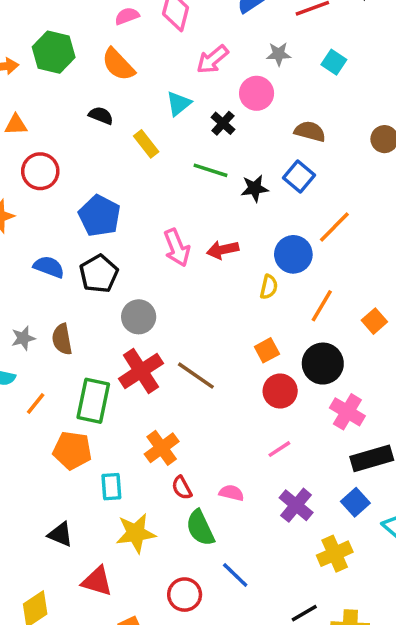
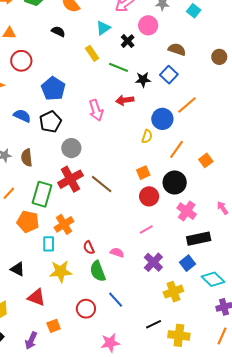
yellow rectangle: (146, 144) -> (92, 53), moved
red arrow: (223, 250) -> (125, 100), moved
orange cross: (162, 448) -> (64, 224), moved

